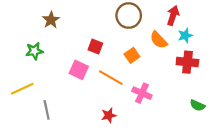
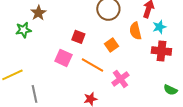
orange semicircle: (159, 40) -> (135, 31), turned 30
green star: (34, 51) -> (23, 30), moved
pink cross: (142, 93) -> (120, 79), turned 30

